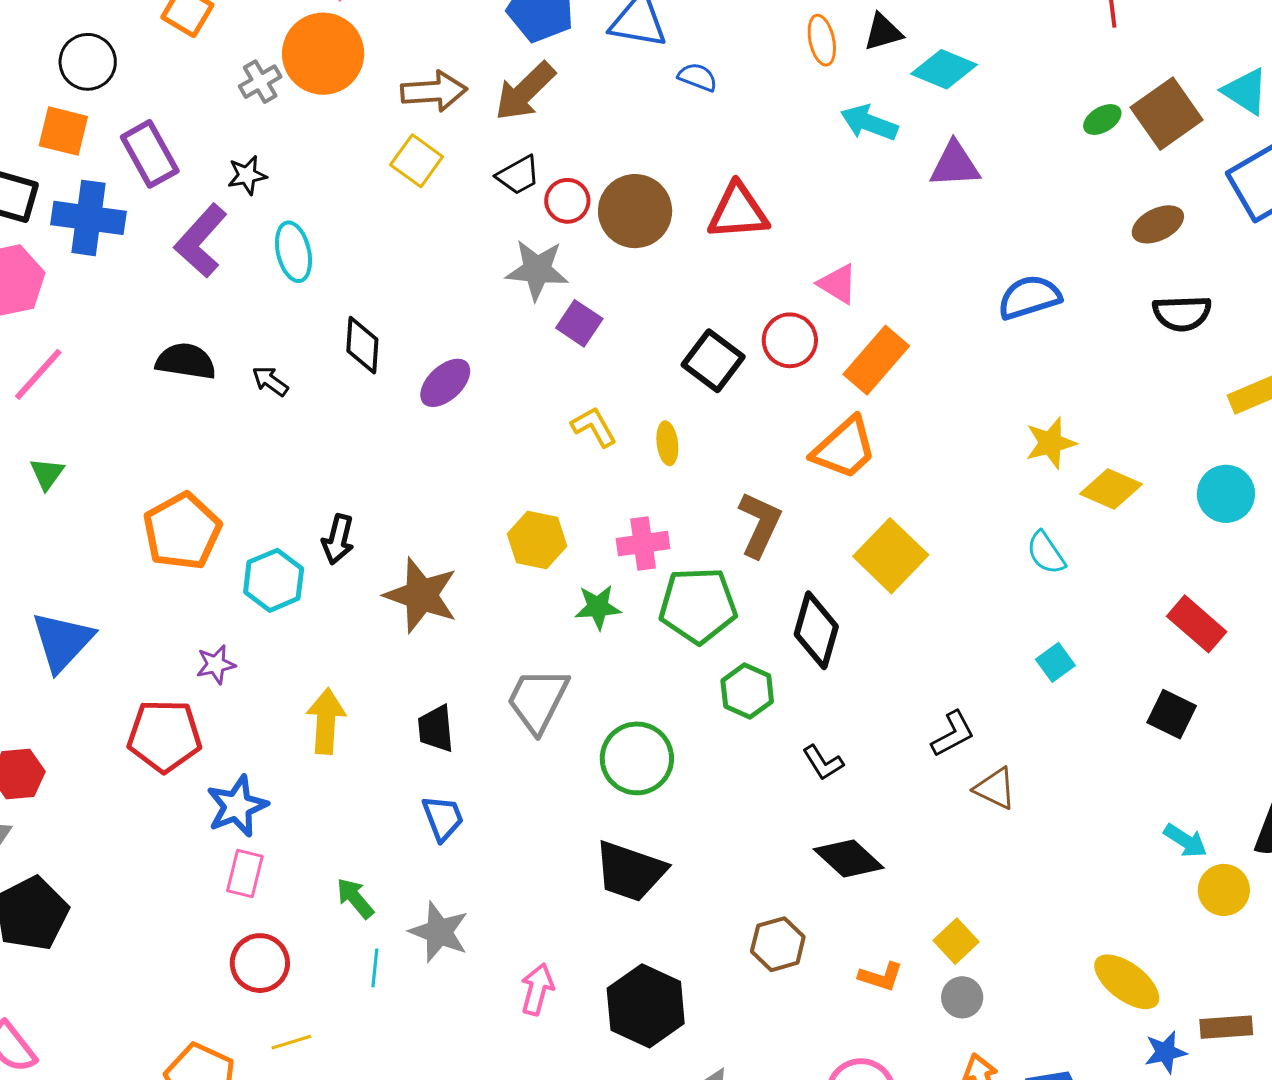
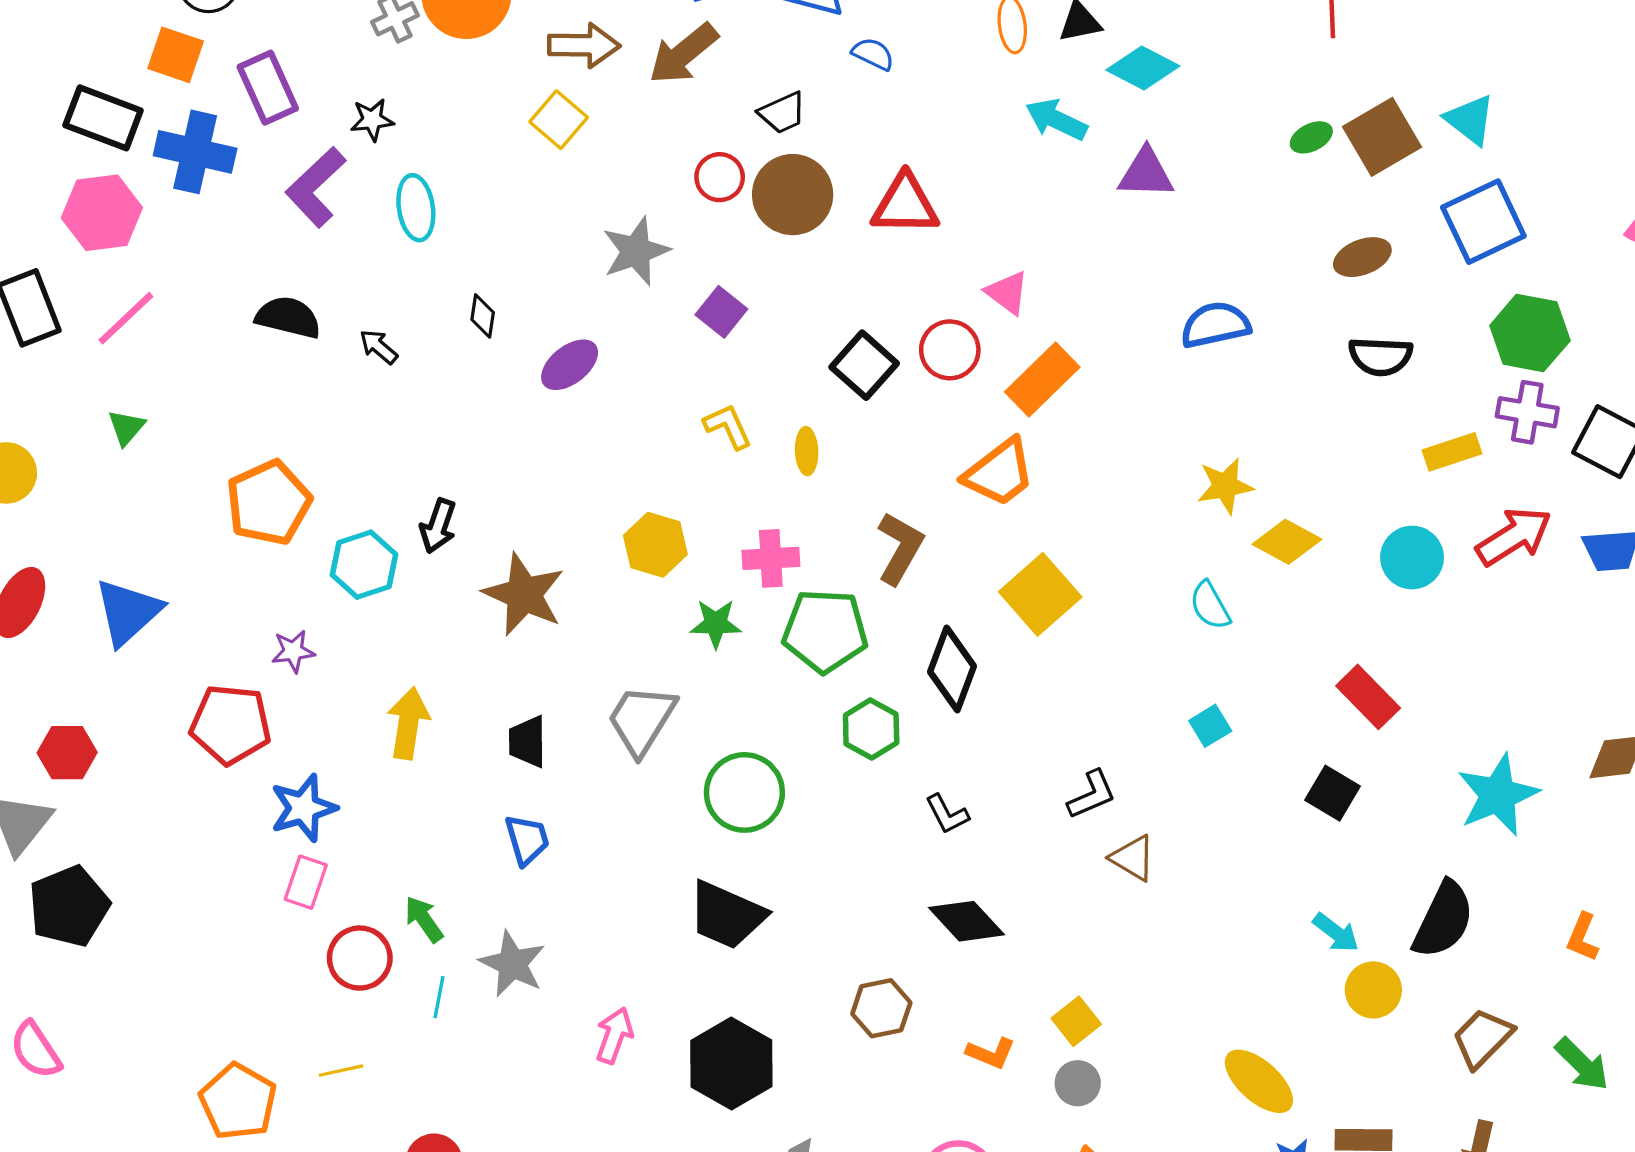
black trapezoid: (518, 175) -> (782, 113), moved
gray star: (537, 270) -> (636, 251), moved, turned -30
black diamond: (362, 345) -> (483, 316), size x0.7
red circle: (260, 963) -> (360, 958), moved

